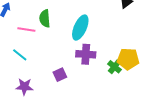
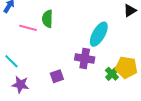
cyan ellipse: (80, 28) -> (99, 34), moved
cyan line: (20, 55) -> (11, 61), moved

